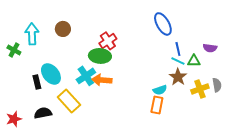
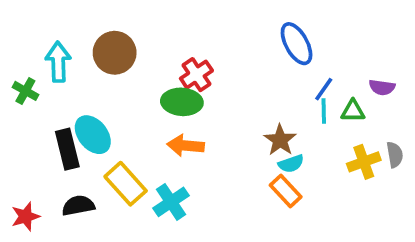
brown circle: (63, 29) -> (115, 53), size x1.5
blue line: (178, 49) -> (324, 89), turned 48
cyan line: (178, 61) -> (324, 111), turned 64
cyan cross: (86, 76) -> (171, 202), moved
brown star: (178, 77) -> (280, 140), moved
black rectangle: (37, 82) -> (67, 149), size x1.5
orange rectangle: (157, 105) -> (286, 191), turned -54

